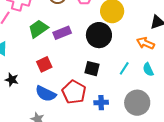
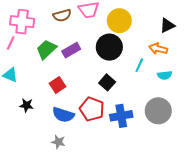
cyan line: (124, 68) -> (139, 65), moved
black square: (92, 69) -> (107, 82), turned 35
cyan semicircle: (148, 69) -> (165, 75), turned -64
blue cross: (101, 103) -> (121, 116), size x1.5

